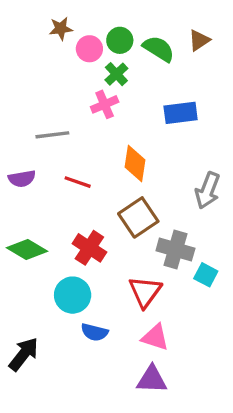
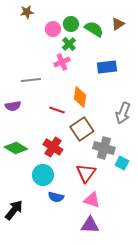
brown star: (61, 29) -> (27, 12), moved
red line: (78, 182) -> (57, 110), moved

